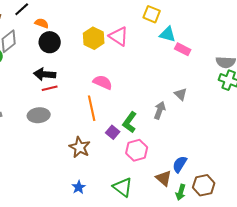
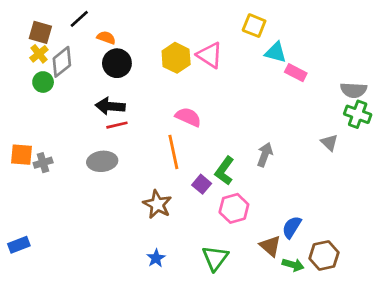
gray triangle: (181, 94) -> (329, 143), moved
green triangle: (123, 187) -> (215, 258), turned 30
green arrow: (181, 192) -> (293, 265), turned -91

